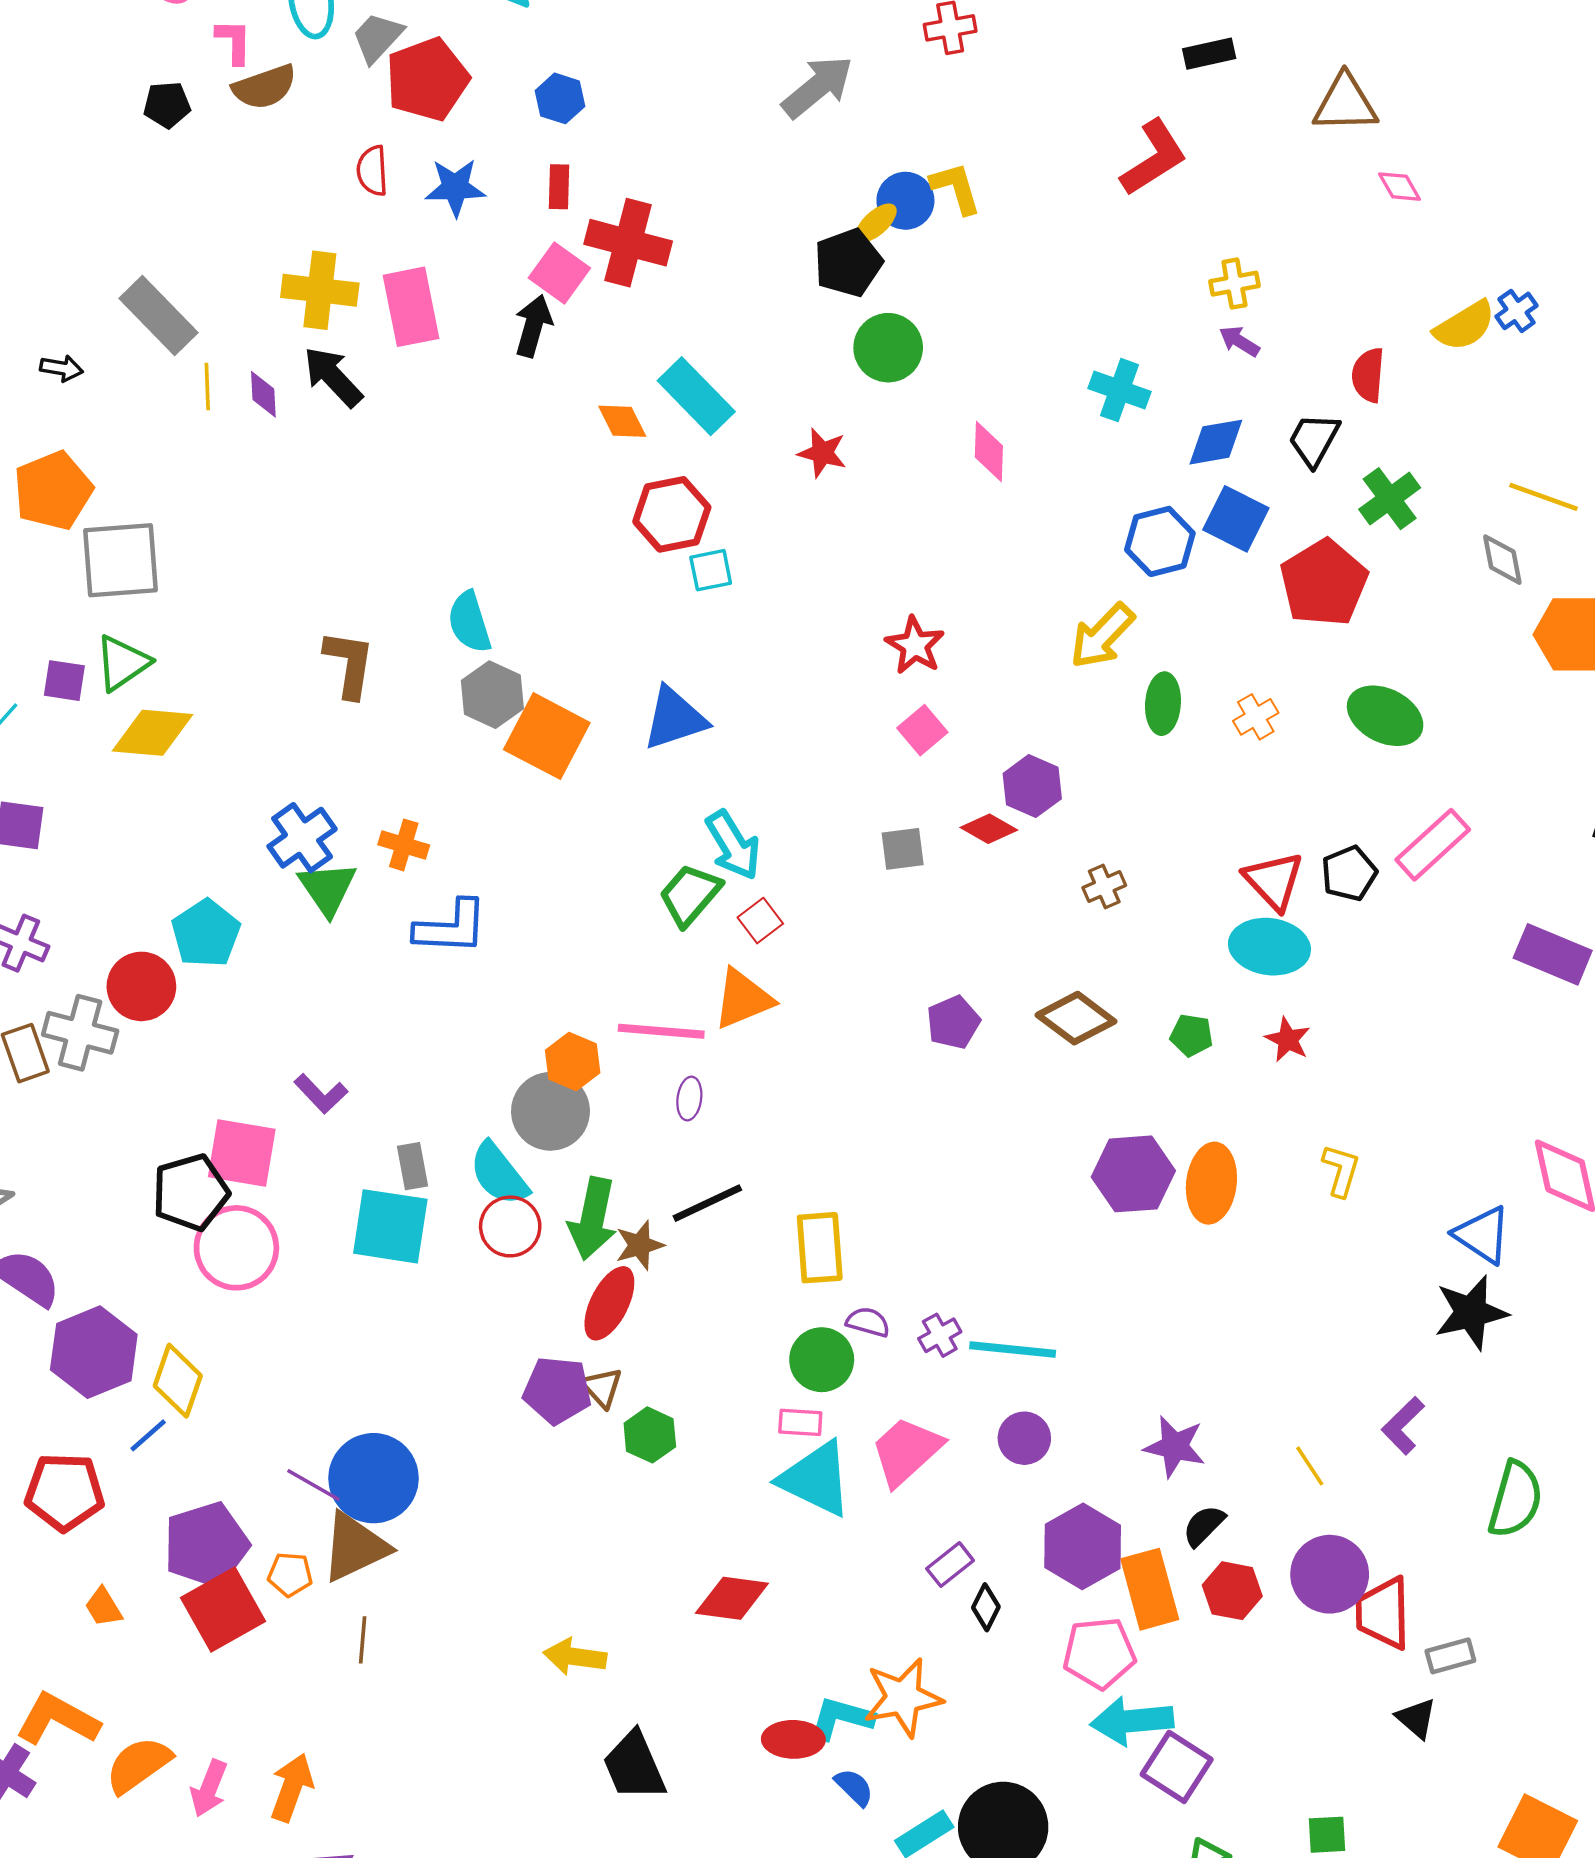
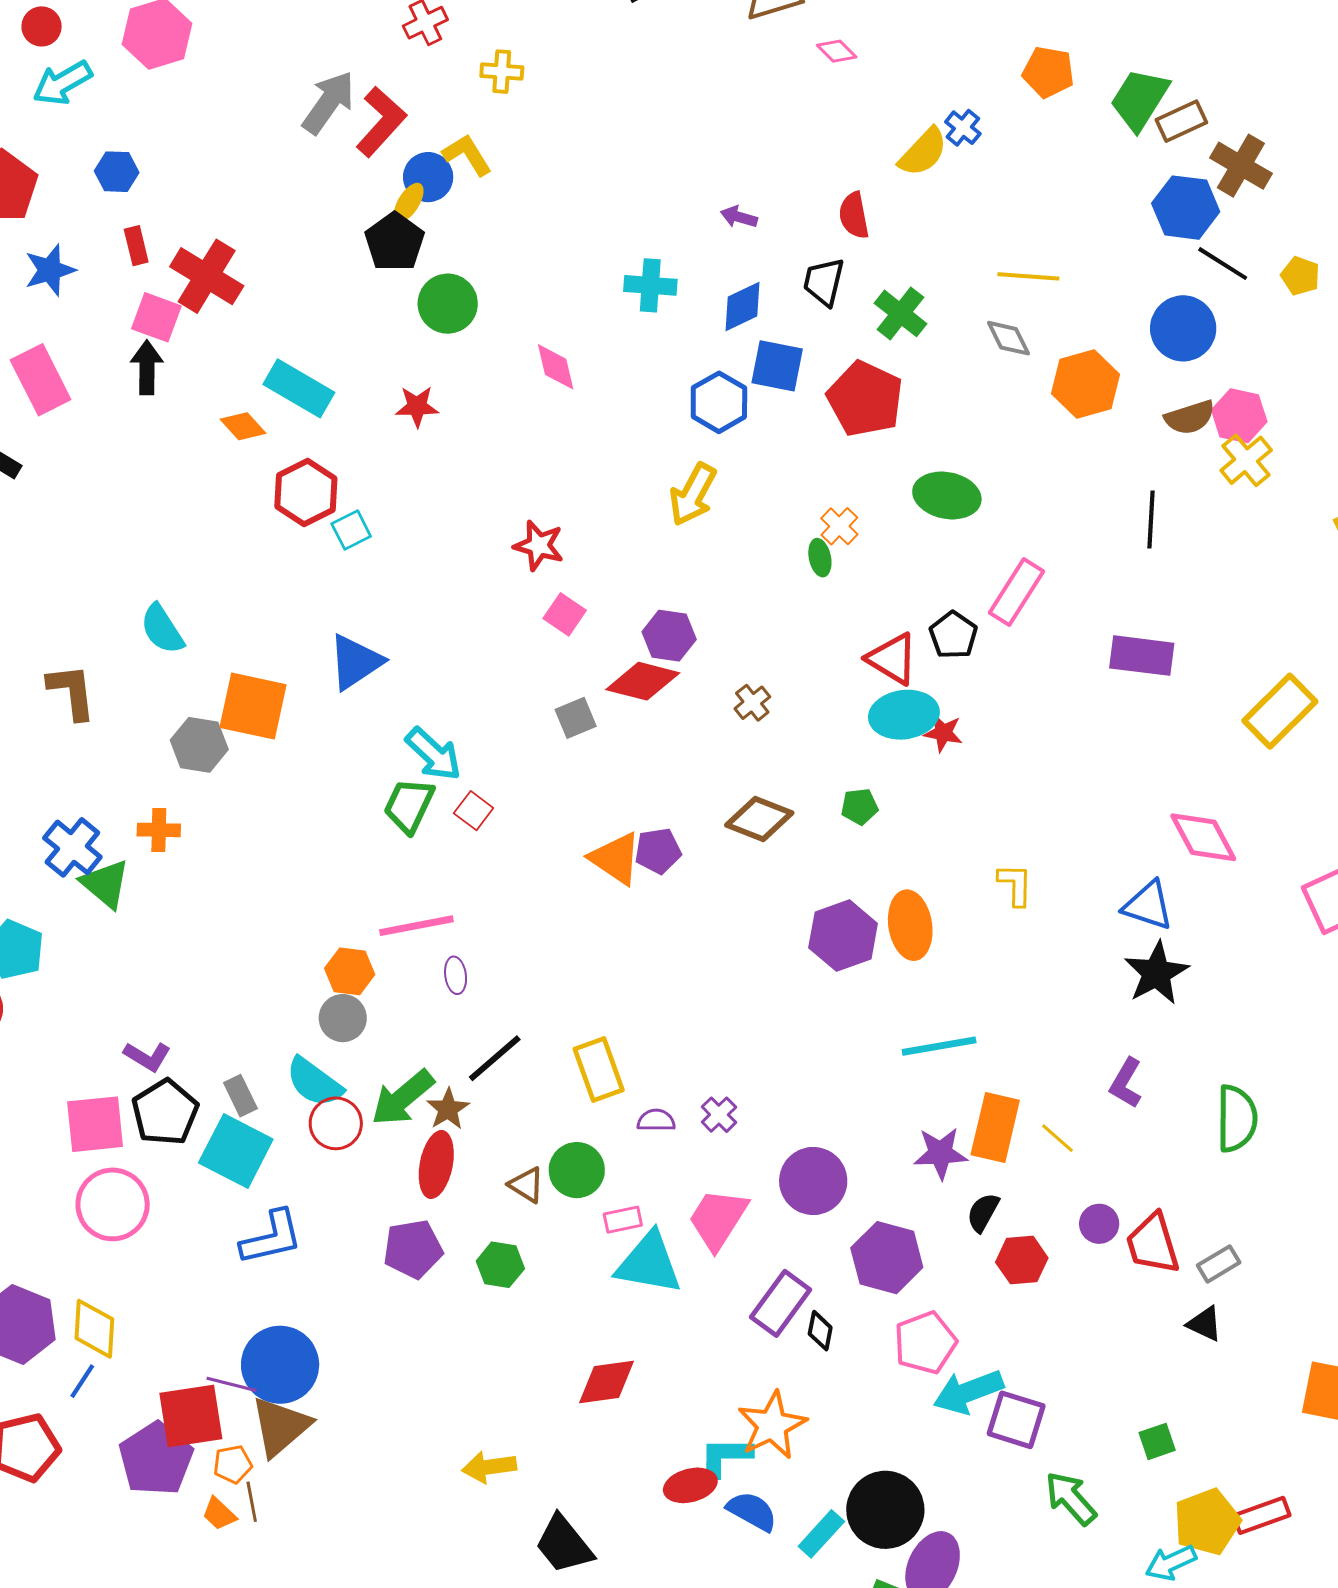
red L-shape: (1154, 158) -> (381, 122), moved
red cross: (628, 243) -> (207, 276), turned 32
yellow cross: (1234, 284) -> (502, 72), moved, turned 30
gray hexagon: (492, 695) -> (199, 745), moved
green ellipse: (1163, 704) -> (820, 558), moved, size x0.7
red diamond: (989, 829) -> (643, 681), size x1.5
blue L-shape: (451, 927) -> (271, 1238), moved
orange triangle: (743, 999) -> (616, 858), moved, turned -48
purple pentagon: (953, 1022) -> (658, 851), turned 30
red star: (1288, 1040) -> (943, 733), moved
gray circle: (550, 1111) -> (343, 1018), size x0.7
black pentagon: (191, 1192) -> (165, 1112), moved
green arrow: (593, 1219) -> (403, 1098), turned 54
cyan square: (390, 1226) -> (236, 1151), turned 34
cyan line: (1013, 1350) -> (939, 1046), moved
green circle: (822, 1360) -> (577, 1170), moved
brown triangle: (602, 1387) -> (526, 1185), moved
purple circle: (1024, 1438) -> (813, 1181), size x1.5
purple rectangle: (950, 1565) -> (781, 1303), size x1.6
purple circle: (1330, 1574) -> (1099, 1224), size x0.6
orange rectangle: (1150, 1589) -> (995, 1128), moved, turned 44
orange trapezoid: (103, 1607) -> (219, 1514), moved
red square: (223, 1610) -> (191, 1416), moved, turned 36
brown line: (363, 1640) -> (252, 1502), moved
blue semicircle: (854, 1787) -> (752, 1511), size x1.4

